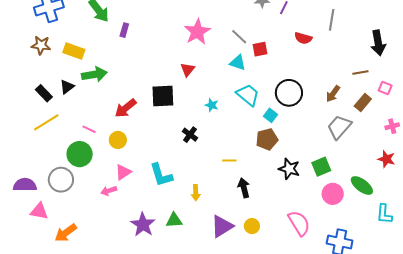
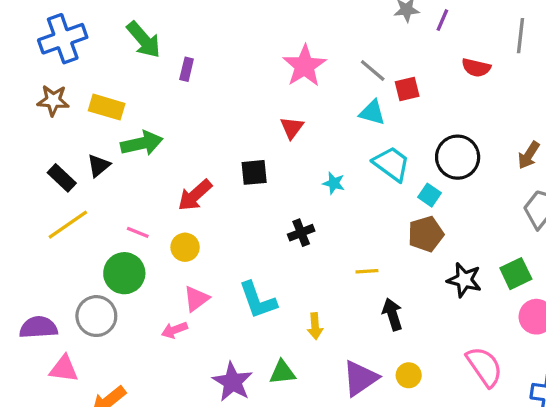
black square: (163, 96) -> (254, 172), size x0.7
black cross: (190, 135) -> (301, 233), turned 35

